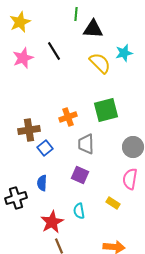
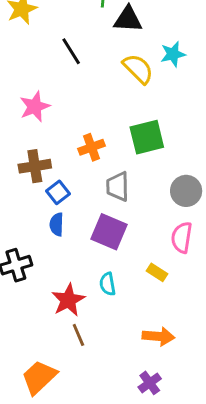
pink star: (23, 58) -> (35, 107), moved
purple square: (80, 175) -> (109, 232), size x1.4
blue semicircle: (42, 183) -> (57, 224), moved

